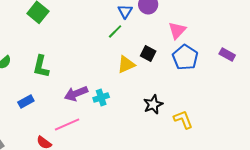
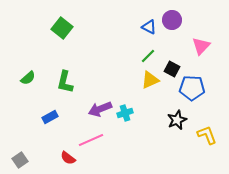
blue triangle: (125, 11) -> (149, 27), turned -35
green line: (115, 31) -> (148, 56), moved
blue pentagon: (185, 57) -> (192, 88), moved, turned -30

